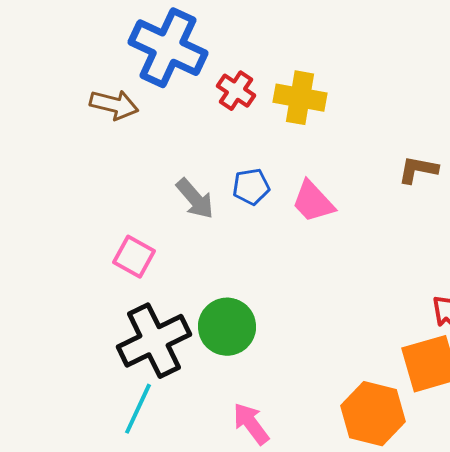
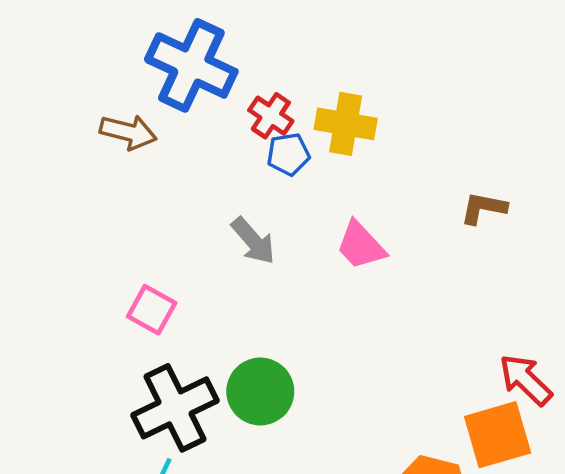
blue pentagon: (251, 187) -> (288, 154), moved
gray arrow: (195, 199) -> (253, 241), moved

